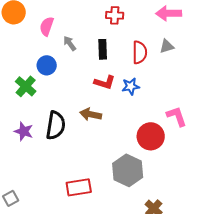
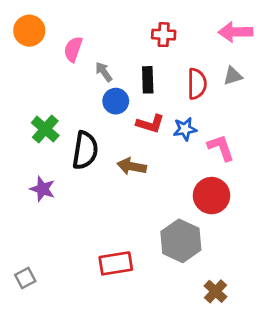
blue circle: (47, 65) -> (116, 101), moved
pink L-shape: (177, 116) -> (221, 148), moved
black semicircle: (56, 125) -> (85, 150), moved

